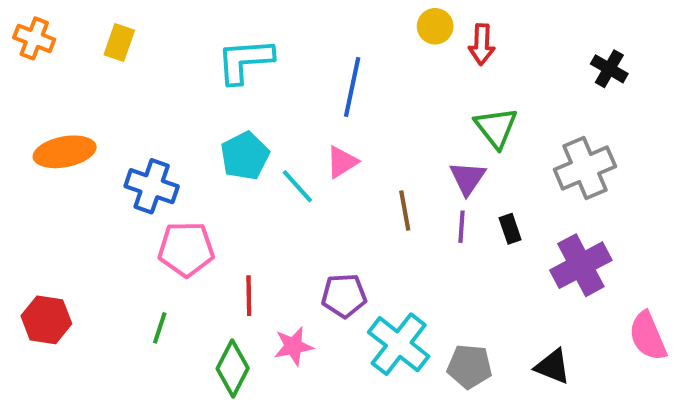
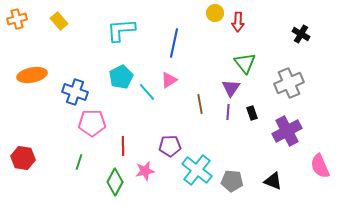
orange cross: (34, 38) -> (17, 19), turned -36
yellow rectangle: (119, 42) -> (59, 21), turned -60

